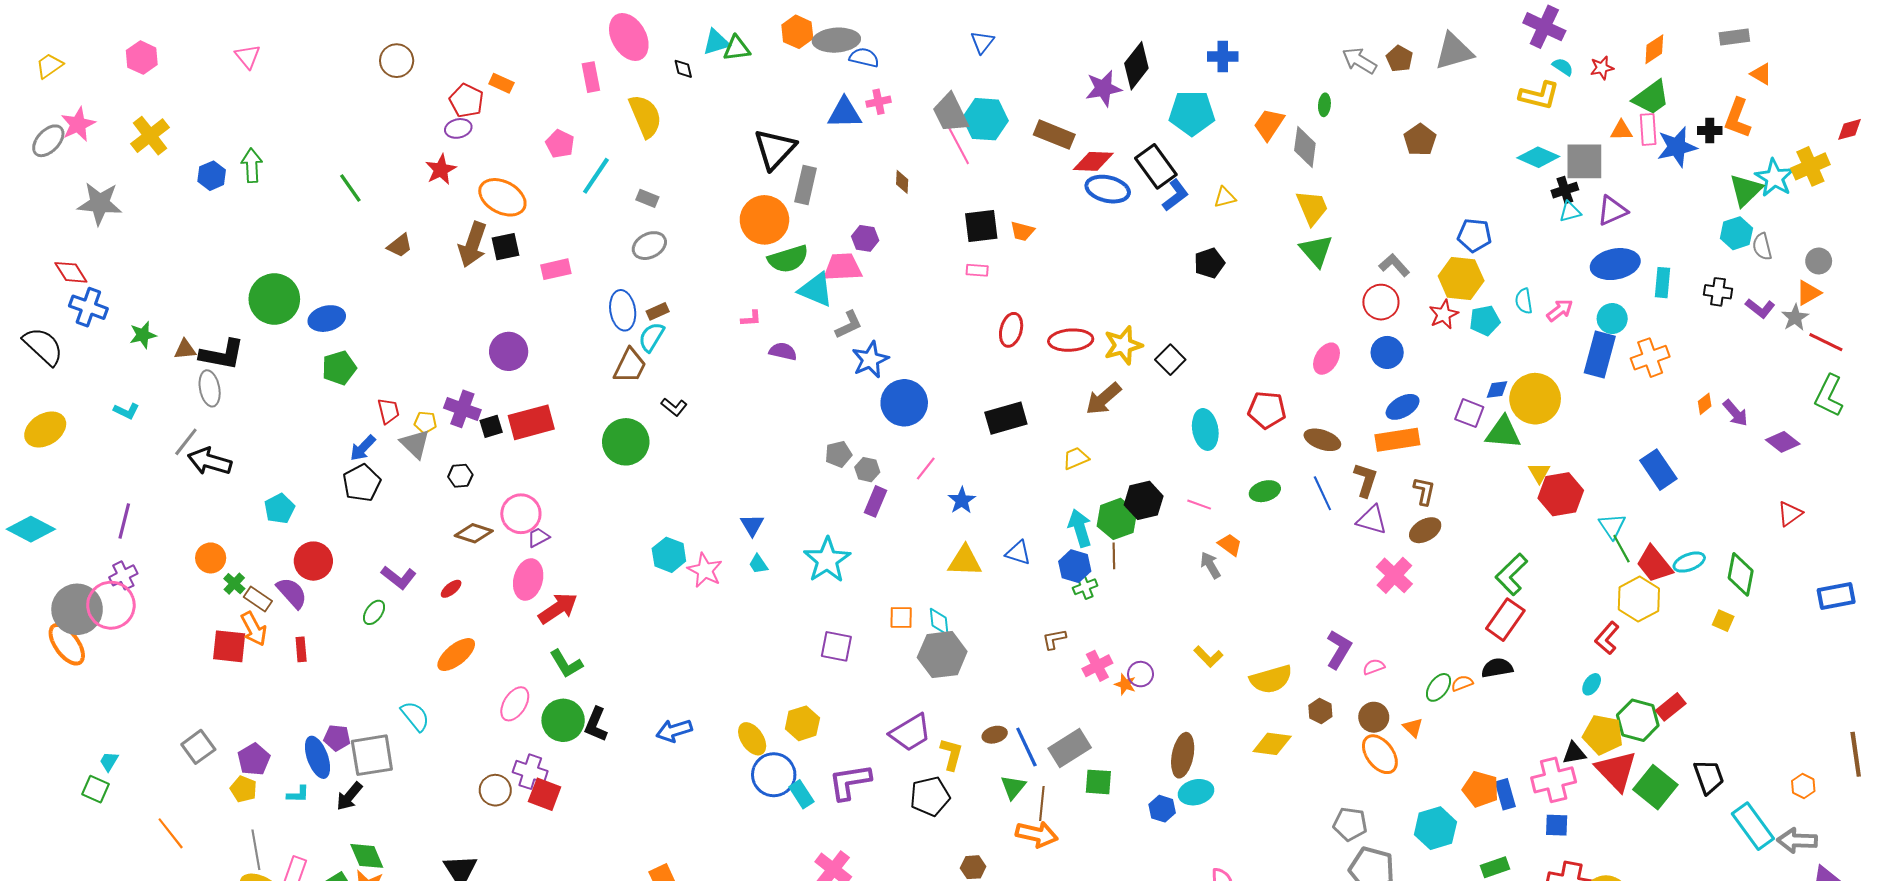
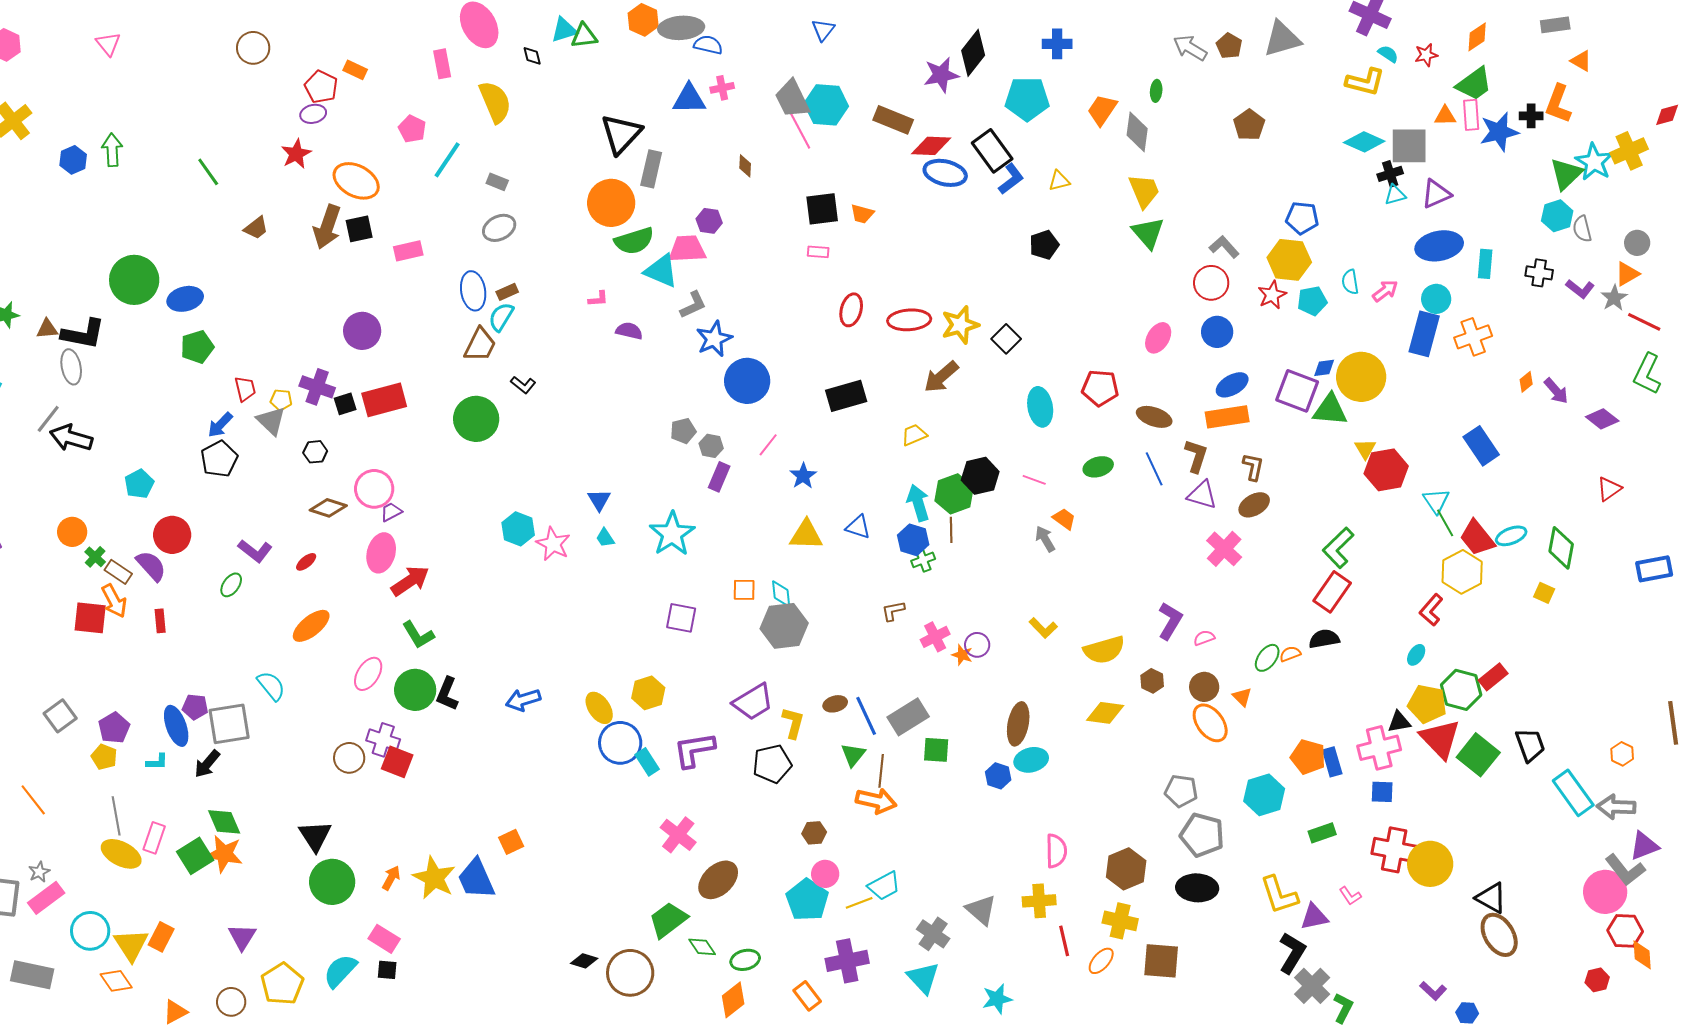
purple square: (1469, 413) -> (1297, 391), size x1.5

